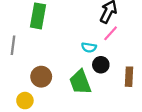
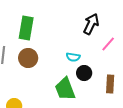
pink line: (111, 33) -> (108, 44), moved
brown circle: (41, 77) -> (28, 58), moved

